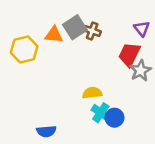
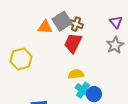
yellow hexagon: (24, 50) -> (21, 59), moved
red trapezoid: (129, 54) -> (73, 43), moved
gray star: (140, 71) -> (115, 45), moved

